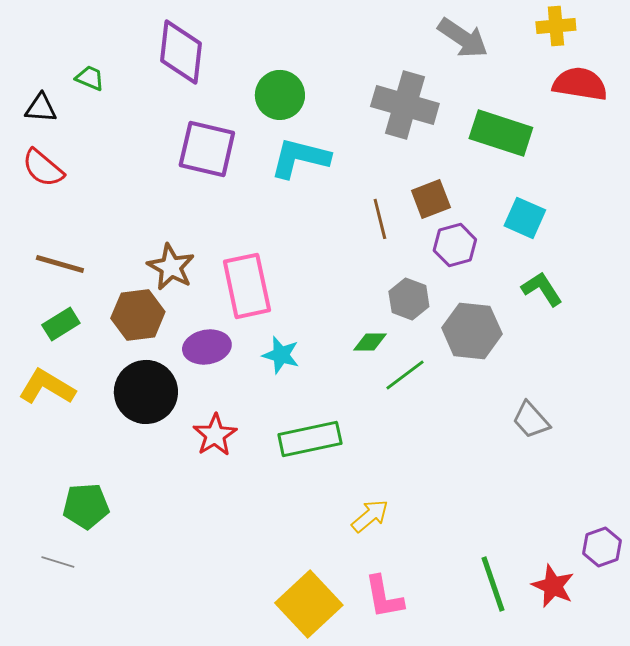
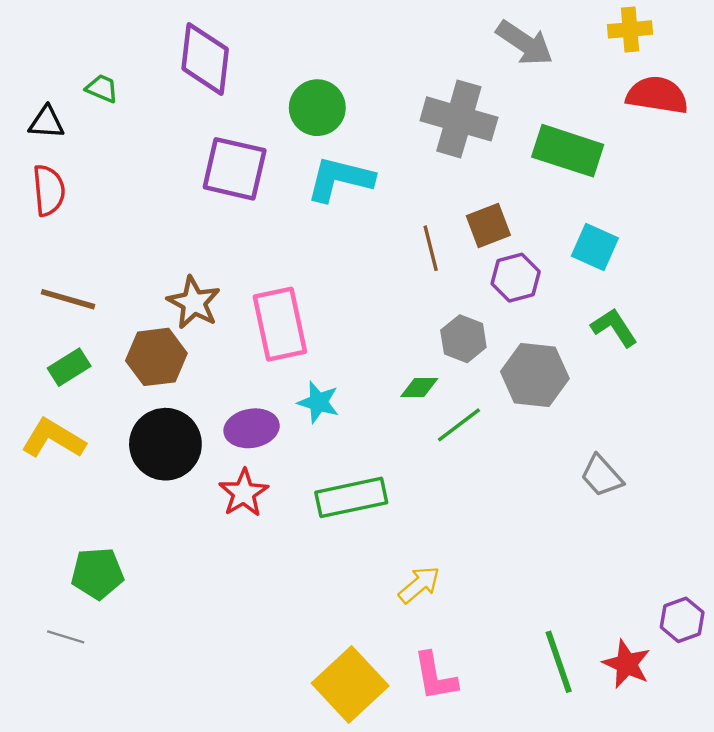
red semicircle: (43, 168) -> (49, 190), turned -135
purple ellipse: (207, 347) -> (252, 428), moved

